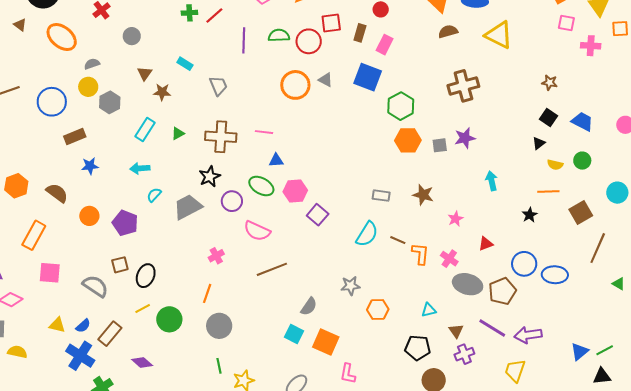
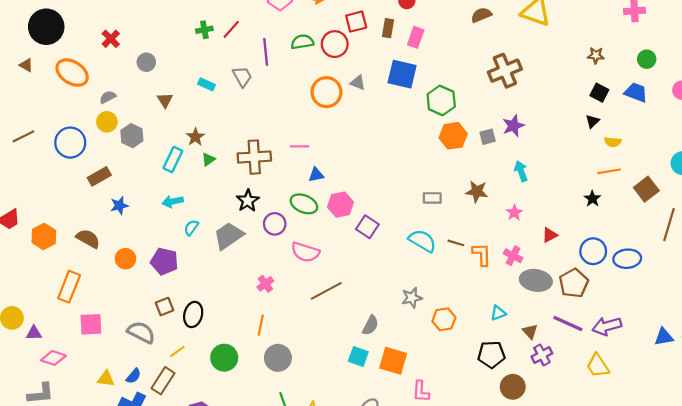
gray trapezoid: (218, 86) -> (242, 77), moved
brown star: (162, 92) -> (195, 137), moved, turned -30
green circle: (582, 161) -> (647, 59), moved
cyan arrow: (492, 181) -> (521, 171), moved
cyan semicircle: (367, 234) -> (422, 241), turned -84
yellow line: (143, 309) -> (177, 351), moved
blue triangle: (580, 352) -> (664, 337), turned 36
yellow trapezoid: (515, 371) -> (598, 366), turned -45

